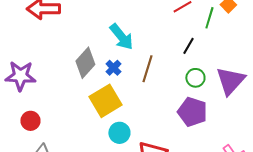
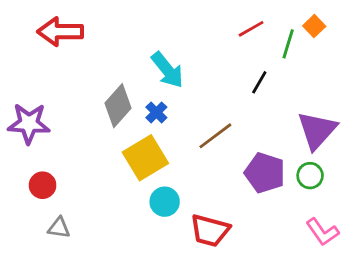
brown line: (147, 69) -> (215, 136), moved, turned 36
green circle: (195, 78) -> (310, 176), moved

